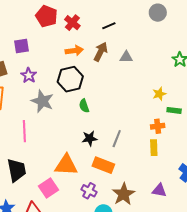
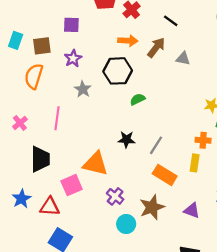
black line: (109, 26) -> (171, 21), turned 48
gray star: (42, 101) -> (83, 89), size x0.7
green semicircle: (84, 106) -> (138, 99), moved, turned 72
orange rectangle: (103, 165) -> (165, 175), moved

